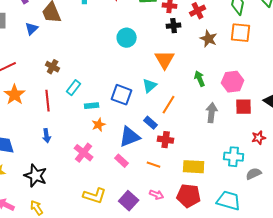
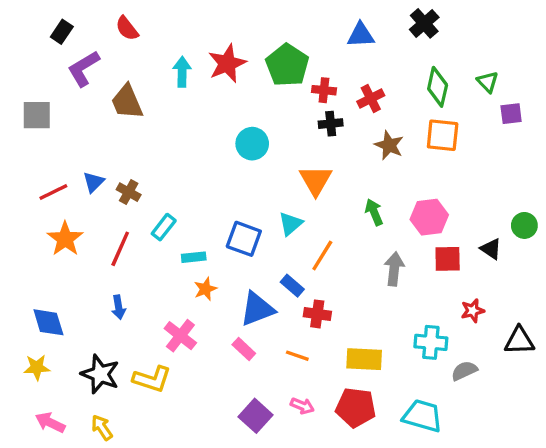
blue triangle: (32, 29) -> (94, 182), moved
red line: (48, 101) -> (120, 249), turned 30
yellow L-shape: (95, 196) -> (152, 379), moved

